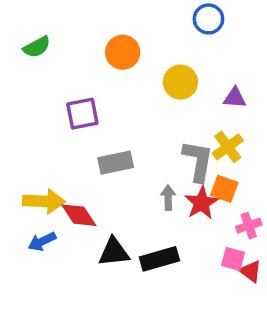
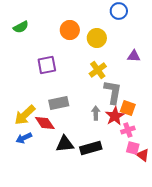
yellow circle: (180, 82) -> (97, 38), moved
yellow cross: (228, 147) -> (98, 70), moved
gray rectangle: (116, 163) -> (59, 103), moved
yellow arrow: (44, 201) -> (25, 115), turned 135
pink cross: (249, 226) -> (128, 130), moved

